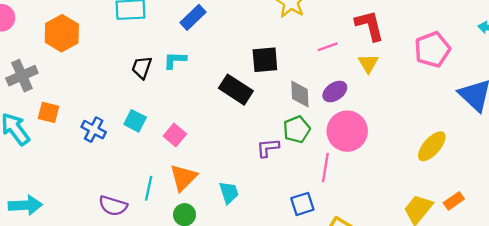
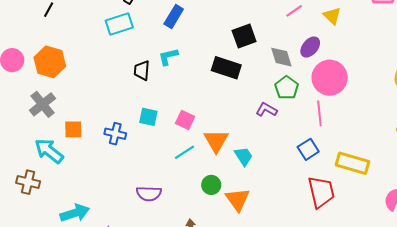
orange hexagon: (62, 33) -> (50, 62), moved
purple L-shape: (268, 148) -> (266, 110), turned 50
orange triangle: (183, 178) -> (216, 141), moved
cyan line: (149, 188) -> (184, 152), moved, turned 60

